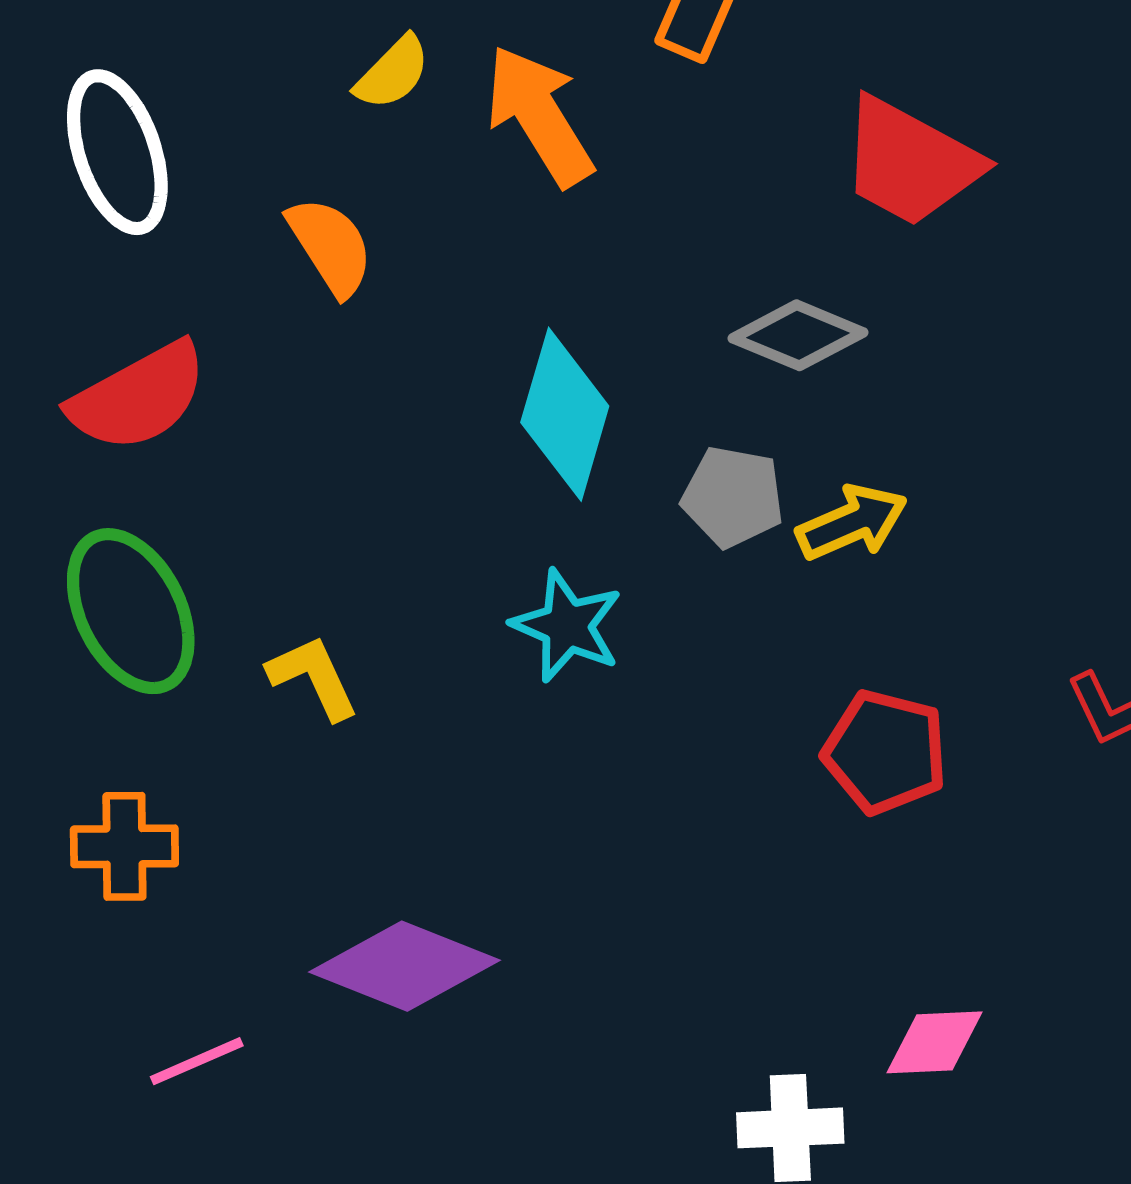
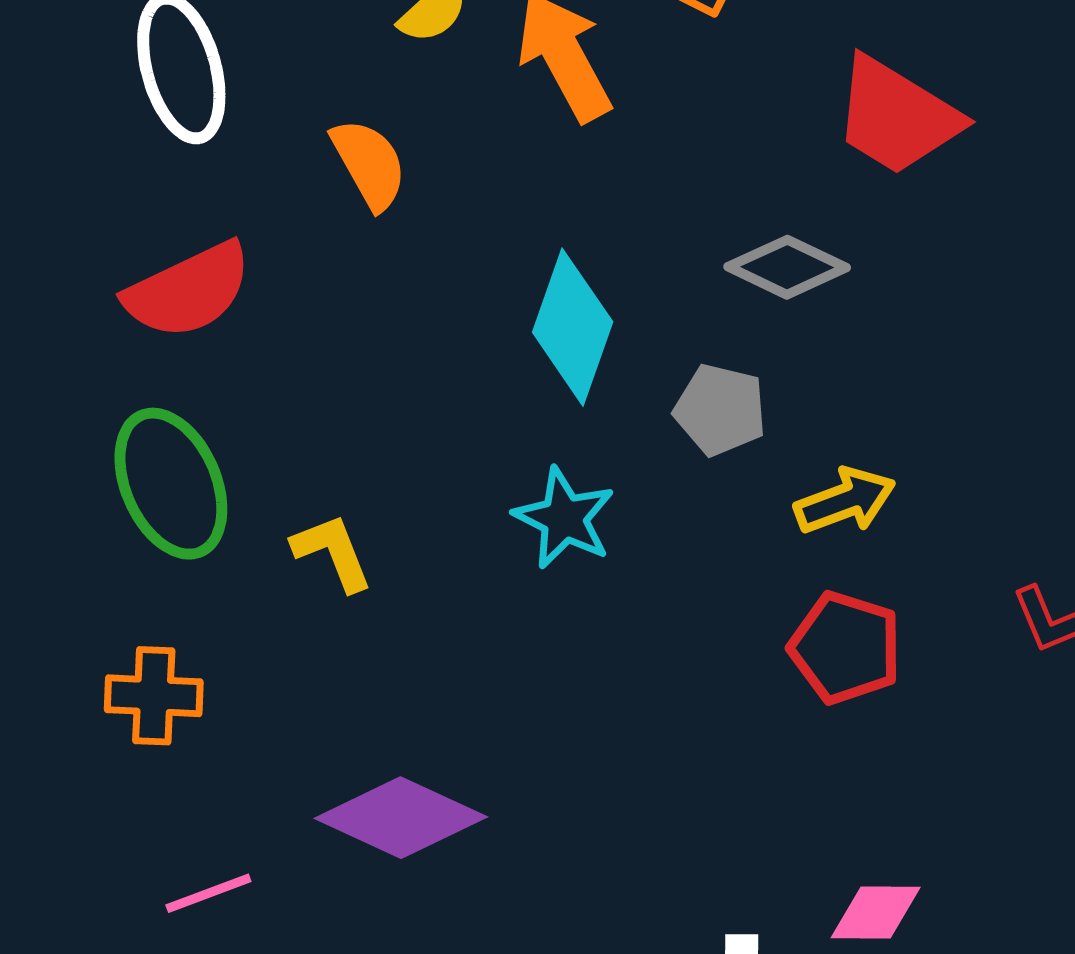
yellow arrow: (852, 523) -> (845, 501), moved

